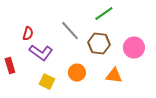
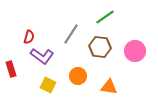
gray line: (70, 31) -> (71, 34), turned 75
orange triangle: (114, 76) -> (109, 87), moved

